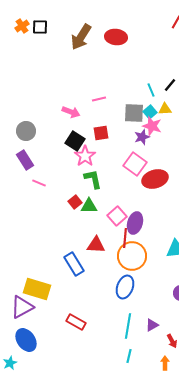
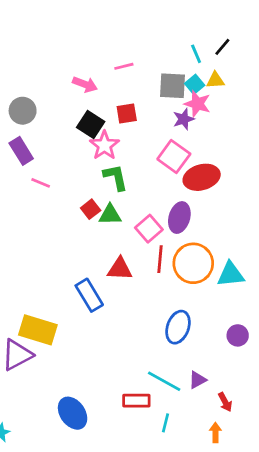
purple ellipse: (135, 223) -> (179, 218), moved
orange circle: (132, 256) -> (193, 263), moved
blue ellipse: (125, 287) -> (178, 327), moved
red rectangle: (76, 322) -> (136, 401), moved, turned -30
cyan line: (128, 326) -> (164, 381), turned -70
blue ellipse: (26, 340) -> (73, 413), moved

